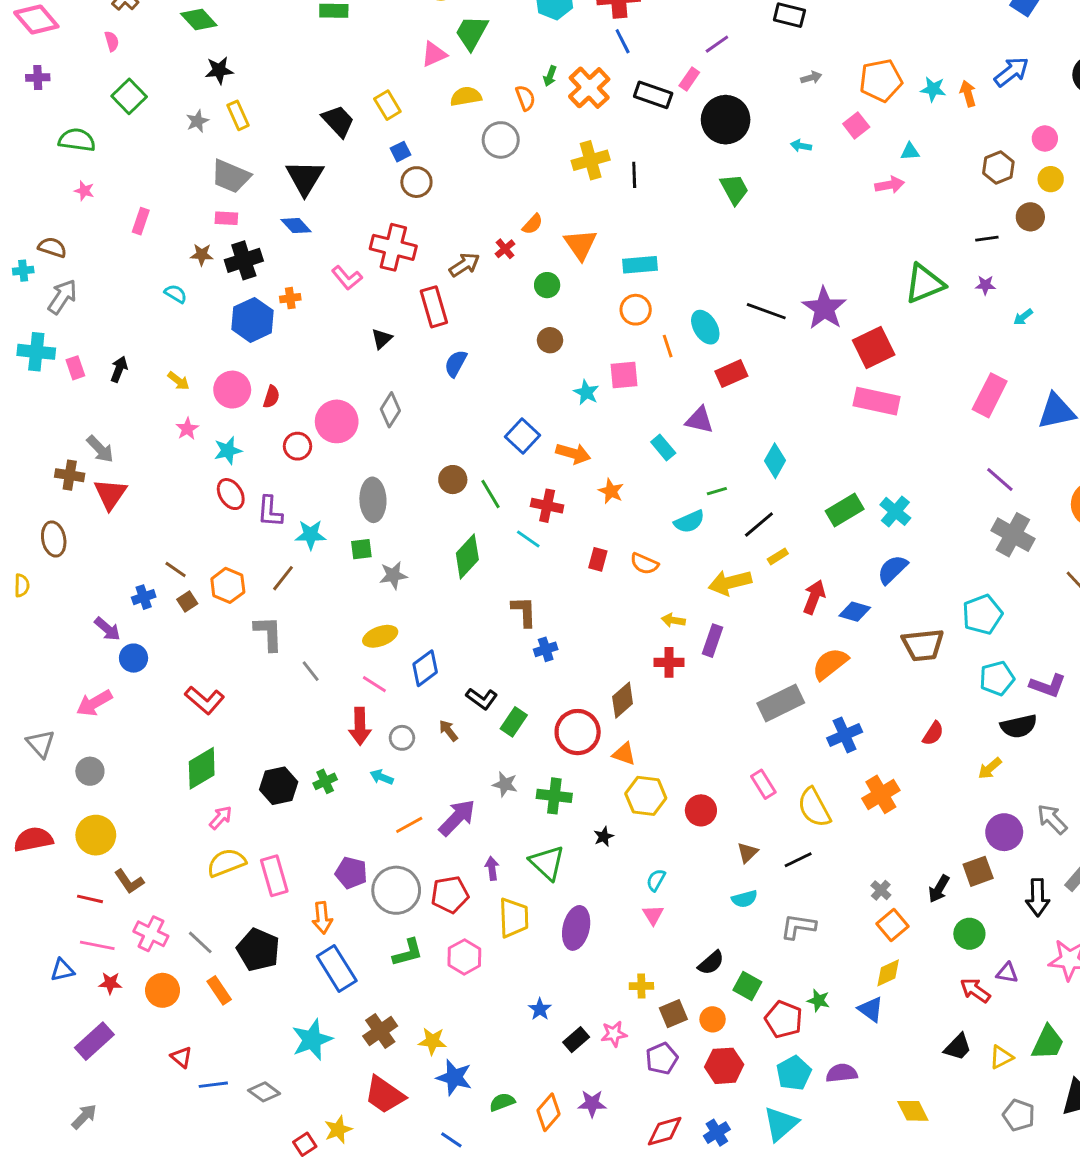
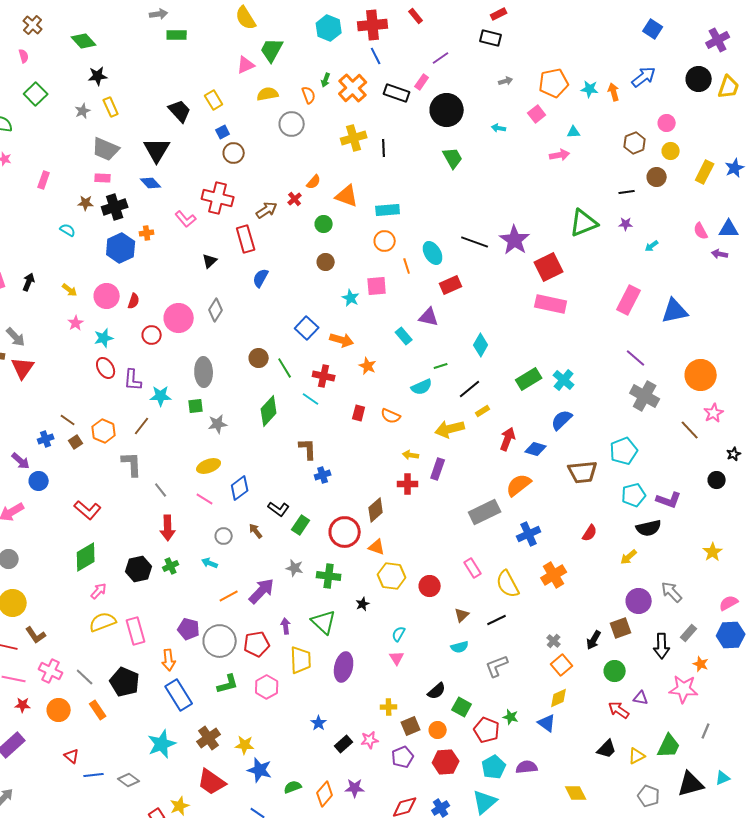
orange triangle: (580, 244) -> (347, 196), turned -35
red arrow: (360, 726) -> (168, 528), moved
gray L-shape: (798, 926) -> (497, 666), turned -30

